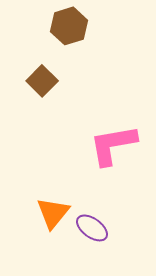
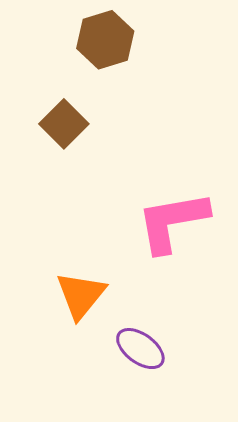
orange triangle: (53, 213) -> (81, 295), moved

